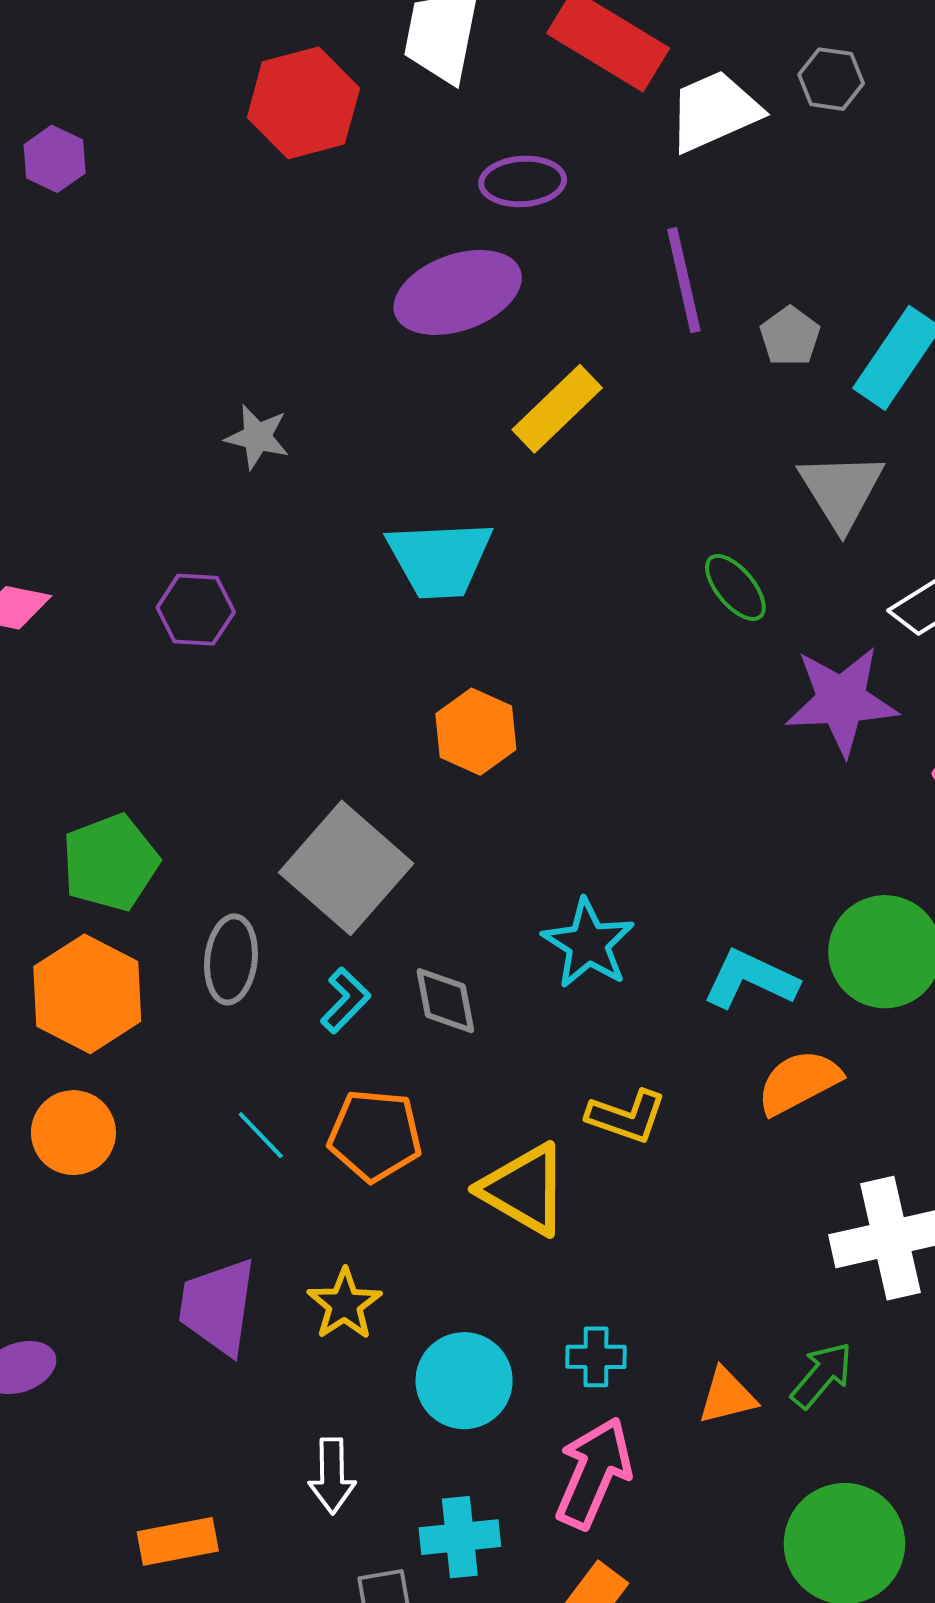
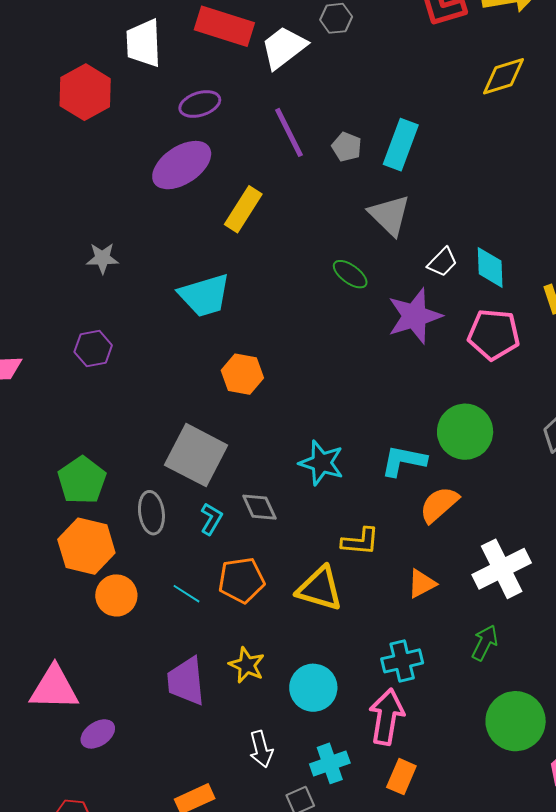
orange circle: (73, 1133) -> (116, 595), moved
cyan cross: (596, 1357) -> (402, 661), moved, size x1.4
orange triangle: (727, 1396) -> (422, 584), moved

